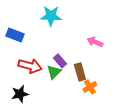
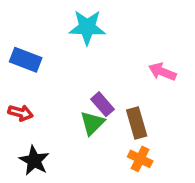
red arrow: (30, 66) -> (21, 113), moved, size x0.6
orange cross: (90, 87) -> (140, 159), moved, turned -32
black star: (20, 94) -> (34, 161), turned -30

